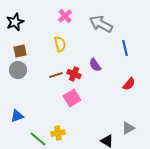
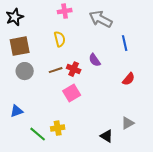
pink cross: (65, 16) -> (65, 11), turned 32
brown square: (20, 51) -> (20, 46), size x1.5
gray circle: (18, 70) -> (25, 71), moved

